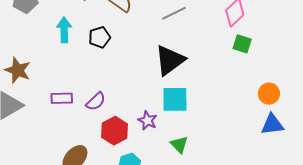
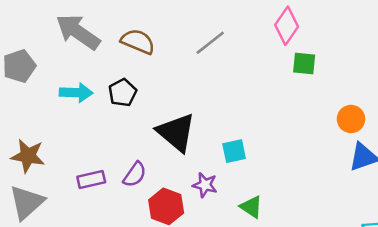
cyan arrow: (64, 30) -> (76, 93), turned 105
black triangle: (170, 60) -> (176, 132), moved, turned -32
cyan square: (175, 99) -> (234, 151), size x0.7

